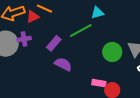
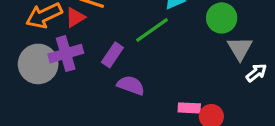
purple cross: (24, 39) -> (66, 54), size x1.5
green circle: (112, 52) -> (222, 18), moved

